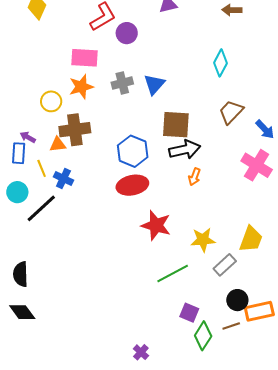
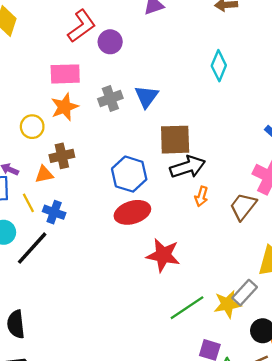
brown trapezoid: (231, 112) -> (243, 206), moved
brown cross: (75, 130) -> (62, 156), size x0.7
yellow star: (203, 240) -> (227, 304), moved

